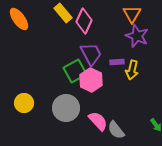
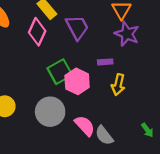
pink diamond: (84, 21) -> (37, 32), moved
purple trapezoid: (91, 54) -> (77, 27), moved
yellow arrow: (132, 70) -> (118, 85), moved

